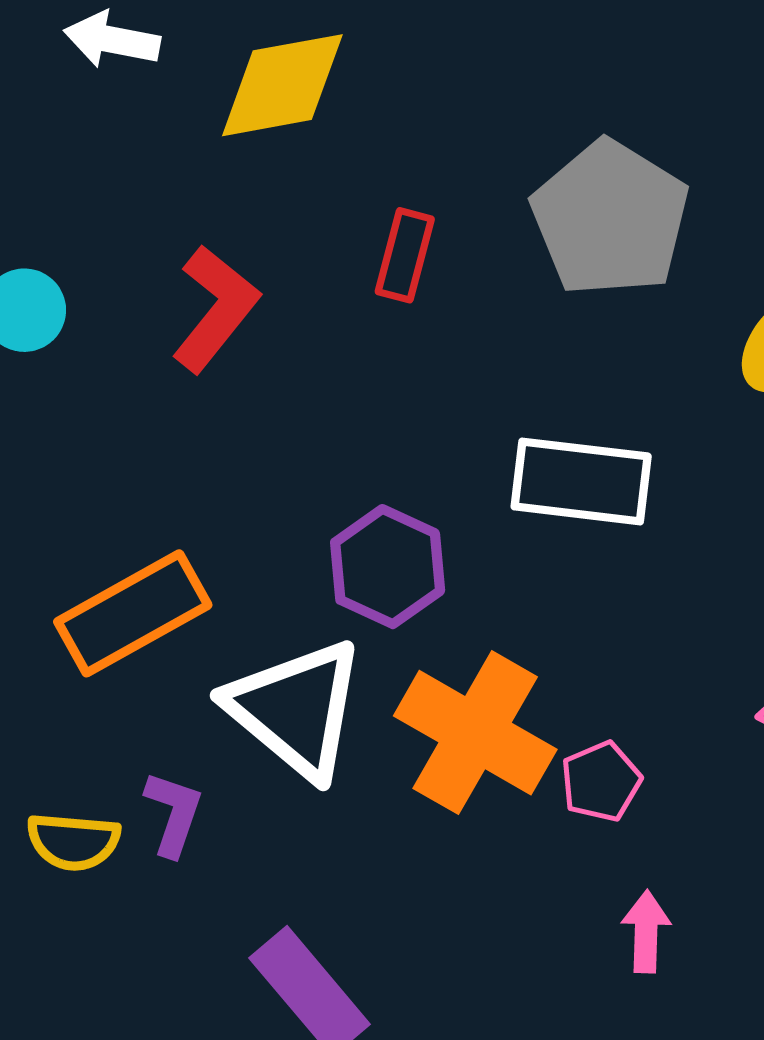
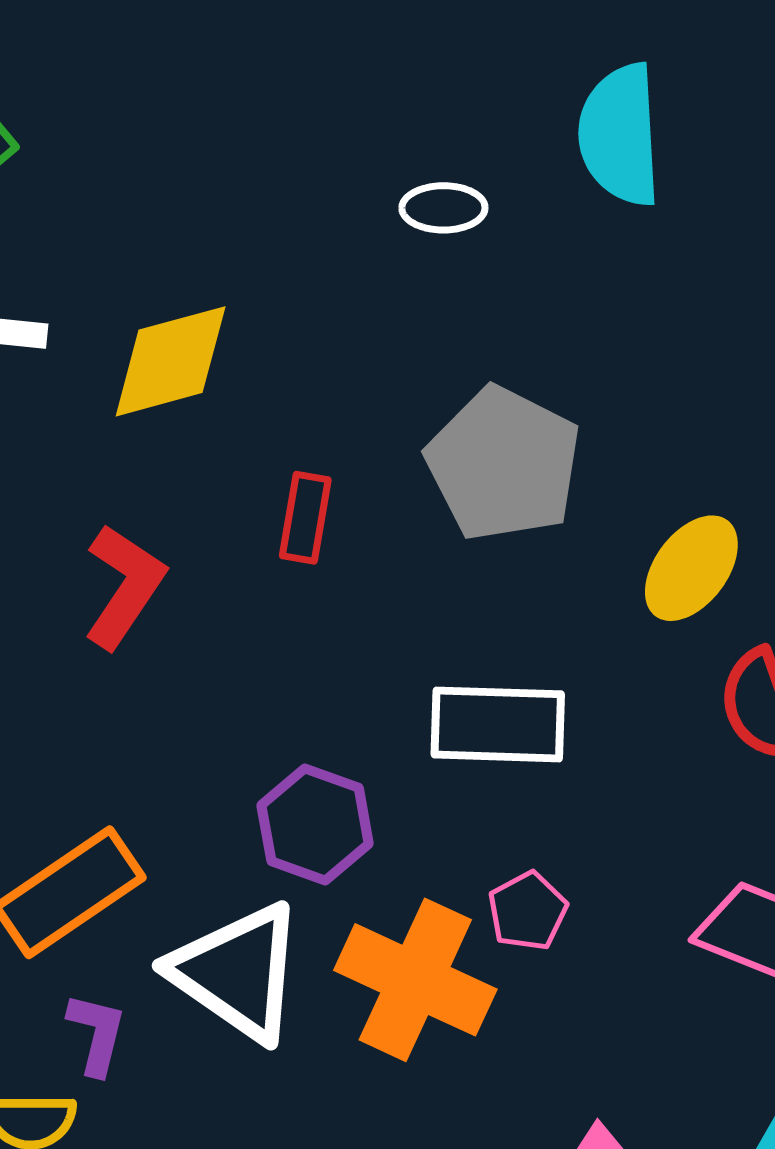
pink pentagon: (601, 781) -> (528, 911), moved
purple L-shape: (173, 814) -> (97, 1034), moved

